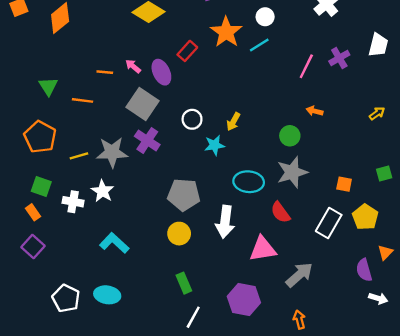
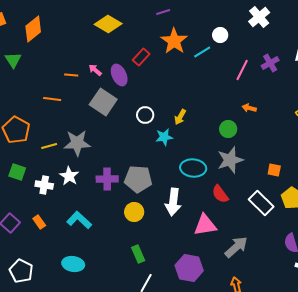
white circle: (265, 17) -> (220, 35), moved
green triangle: (48, 86) -> (13, 60), moved
purple cross: (147, 140) -> (107, 179), moved, turned -35
orange rectangle: (33, 212) -> (39, 222), moved
white rectangle: (329, 223) -> (261, 203), turned -75
white pentagon: (66, 298) -> (21, 271), moved

